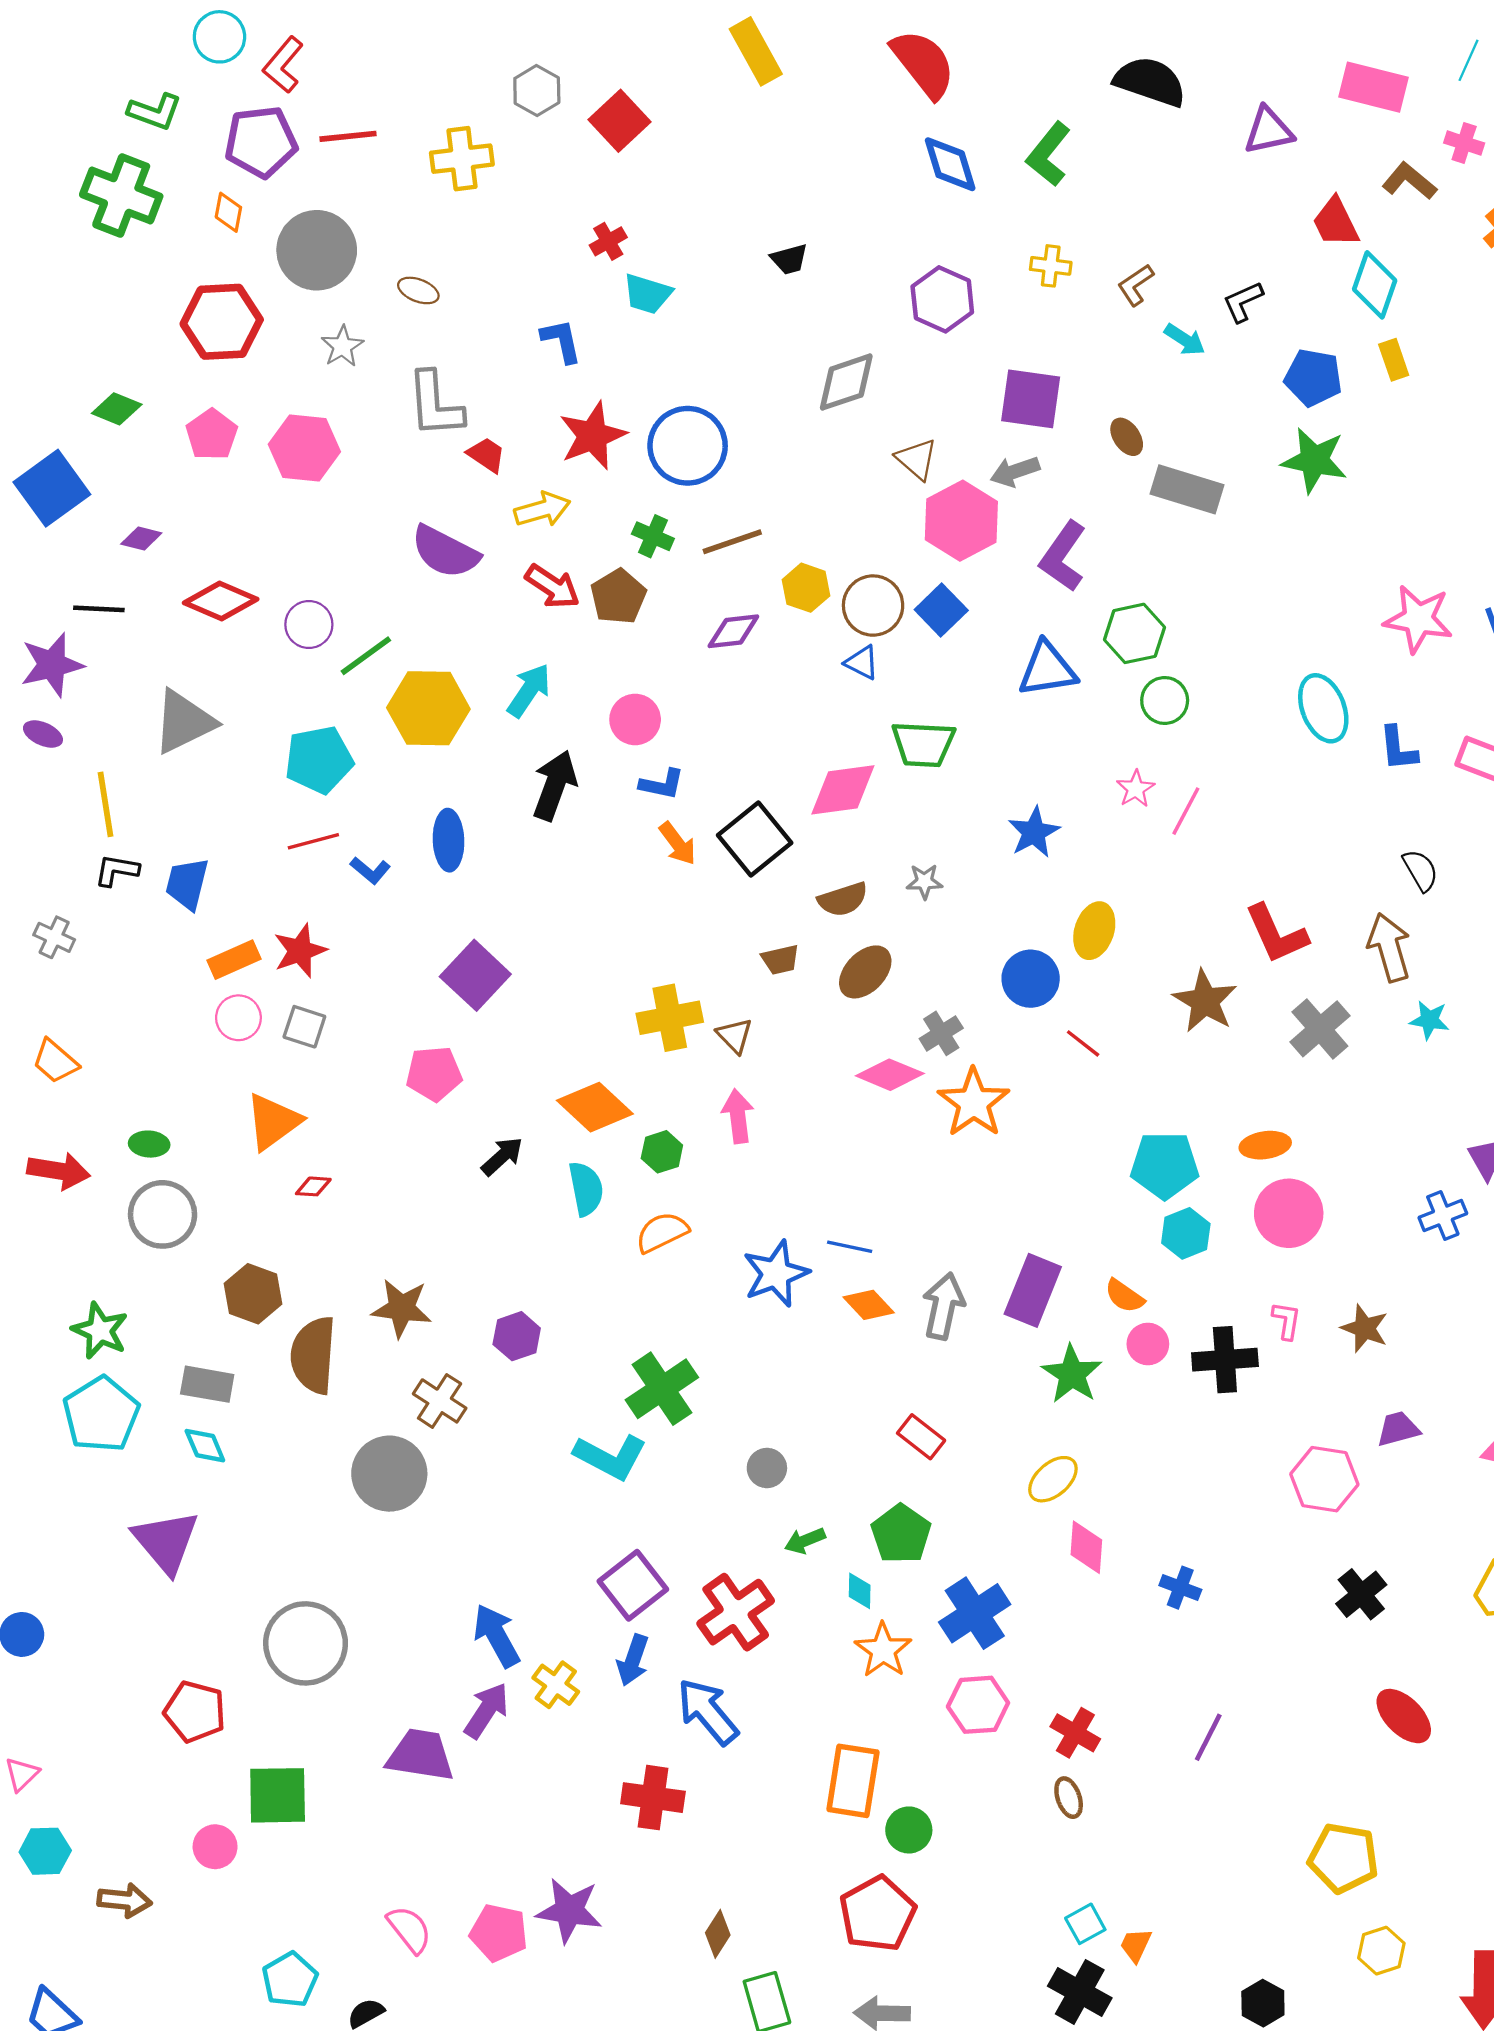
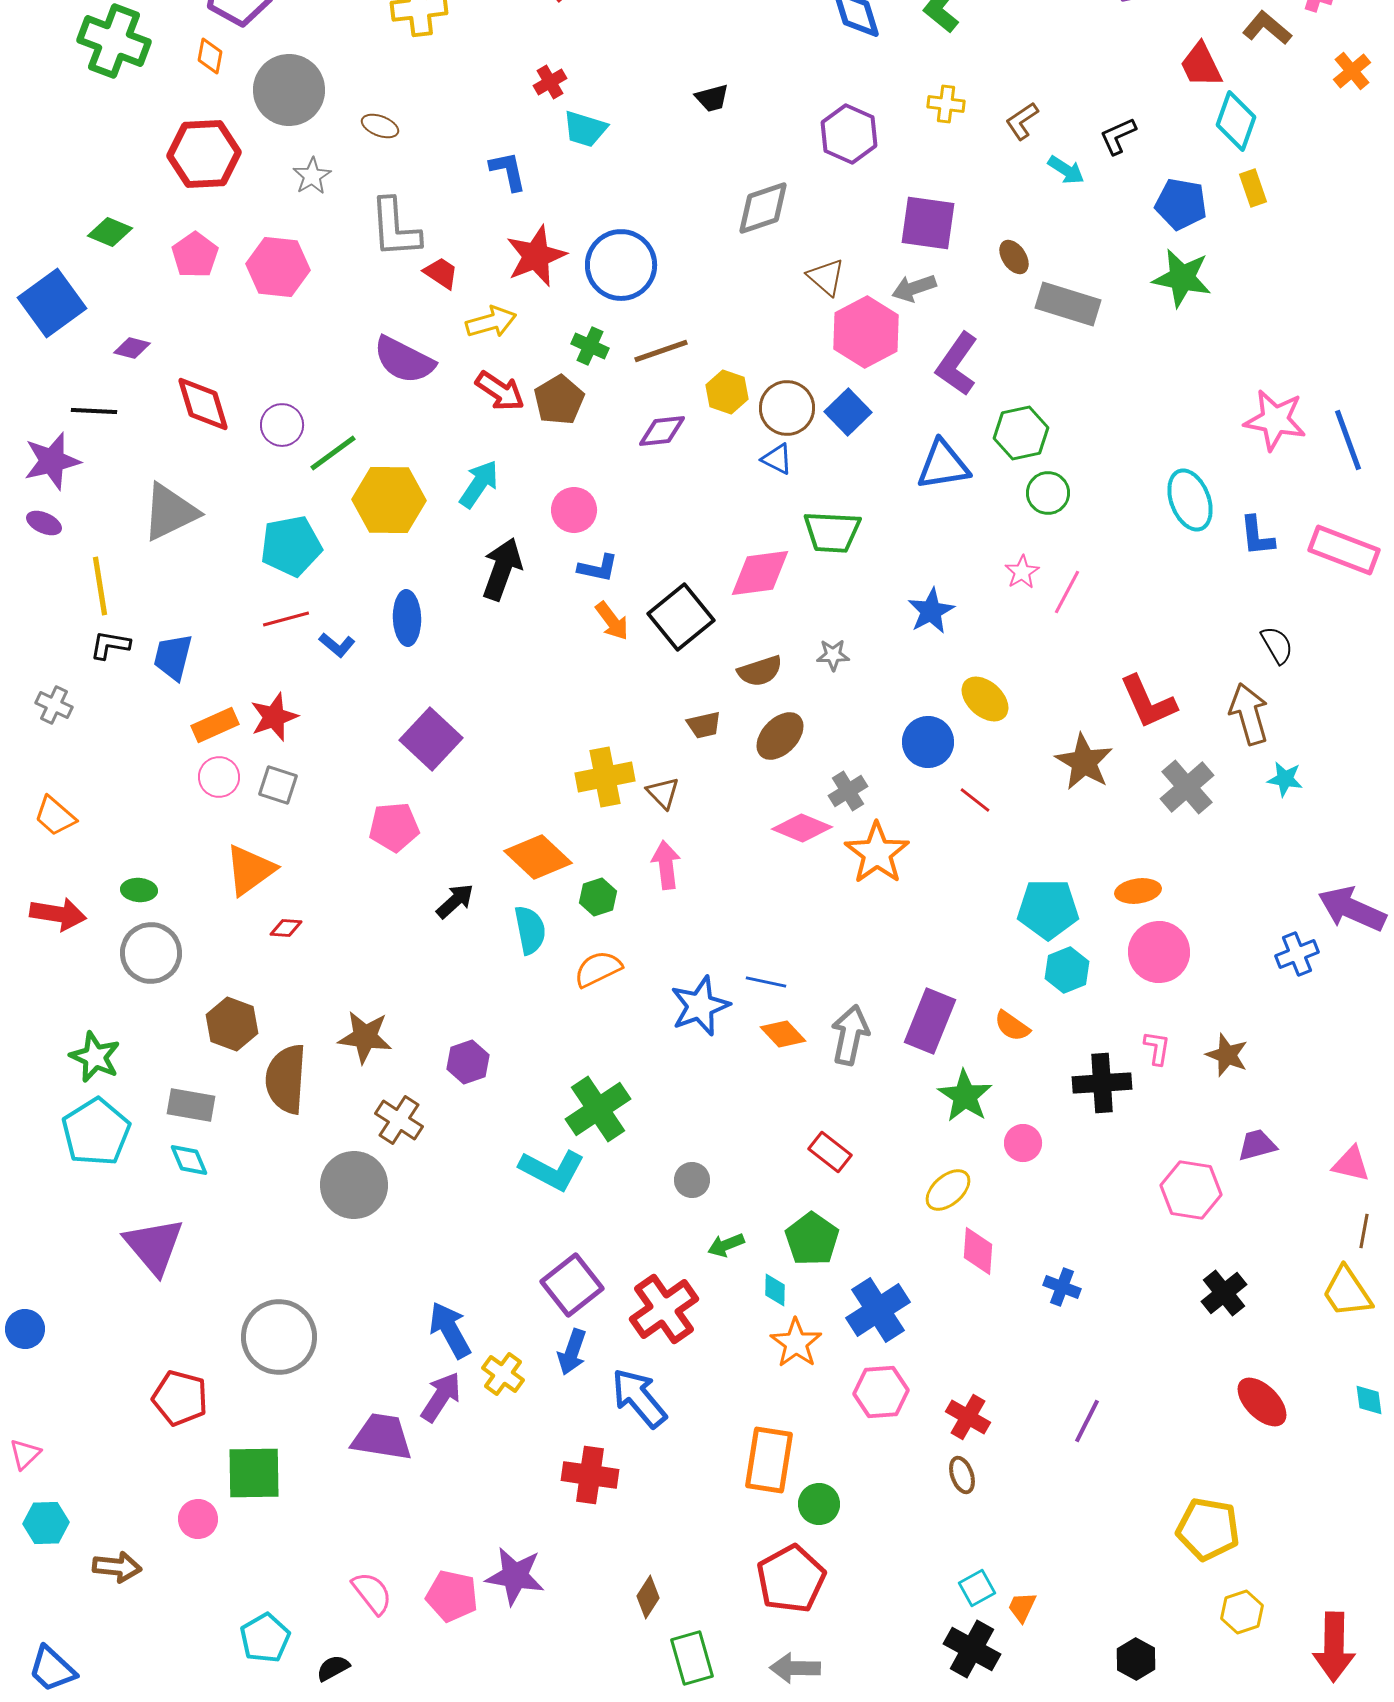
red diamond: (221, 601) -> (203, 404), turned 50
yellow ellipse: (1094, 931) -> (985, 699), turned -66
pink circle: (1148, 1344) -> (1023, 1143), moved

